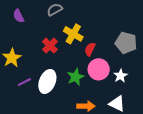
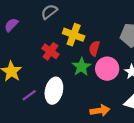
purple semicircle: (19, 16) -> (11, 25), turned 80
green star: (75, 77) -> (81, 67), moved

